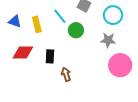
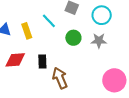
green circle: (76, 30) -> (73, 38), moved
pink circle: (120, 65) -> (114, 80), moved
brown arrow: (66, 74) -> (60, 78), size x1.5

